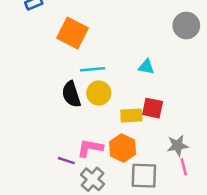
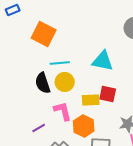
cyan triangle: (146, 67) -> (103, 61), size x1.6
pink L-shape: (90, 148) -> (63, 111), moved, turned 65
purple line: (66, 161) -> (39, 128), moved, turned -48

